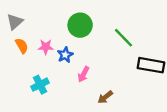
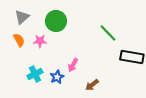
gray triangle: (15, 22) -> (22, 17), moved
green circle: (80, 25) -> (56, 21), moved
blue star: (65, 55) -> (57, 77), moved

